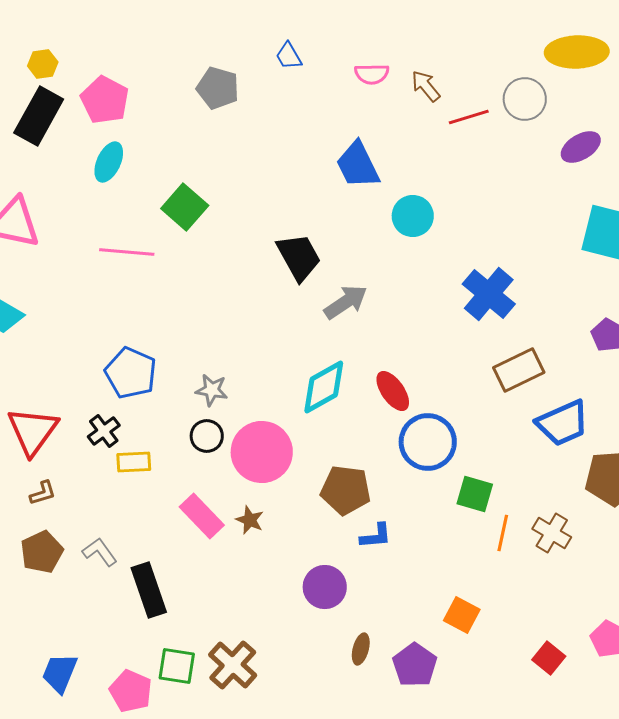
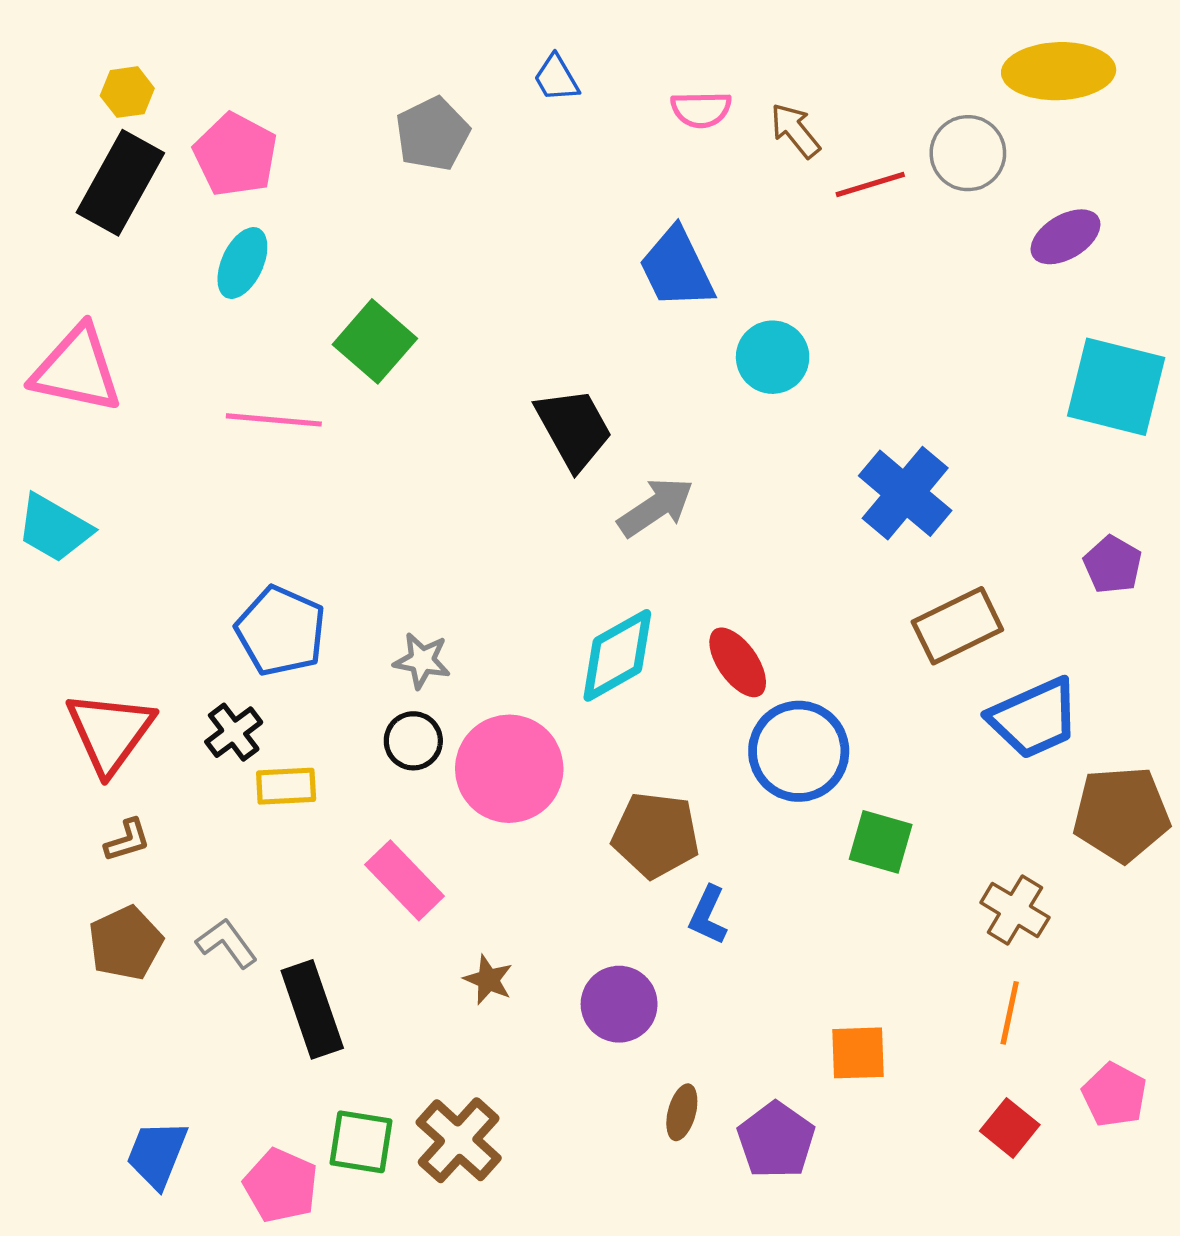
gray pentagon: (218, 88) -> (432, 134), turned 30
brown star: (250, 520) -> (488, 980), moved
orange line: (503, 533) -> (1010, 1013), moved
blue L-shape: (376, 536) -> (708, 915), turned 120
orange square: (462, 615) -> (858, 1053), turned -30

